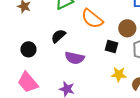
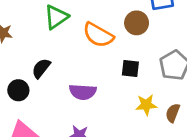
brown circle: (127, 28) -> (137, 23), moved
black semicircle: (58, 36) -> (41, 68), moved

